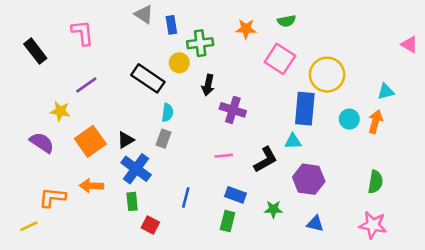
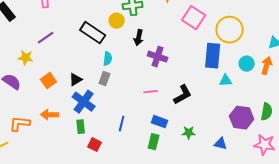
orange square: (90, 141) -> (49, 81), size x0.7
cyan triangle: (293, 141) -> (226, 81), moved
purple hexagon: (309, 179) -> (242, 118), moved

